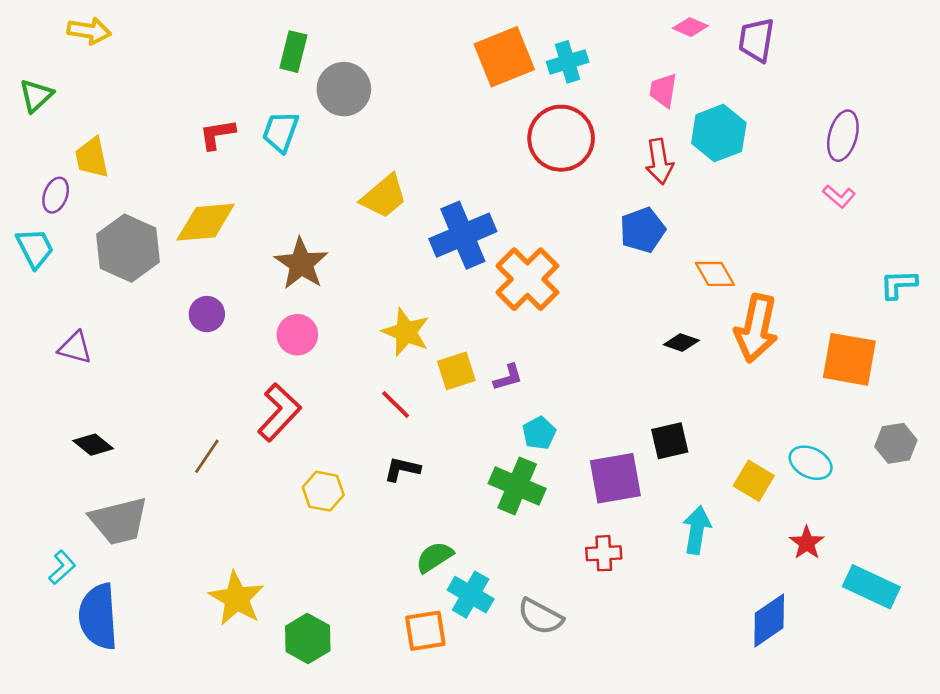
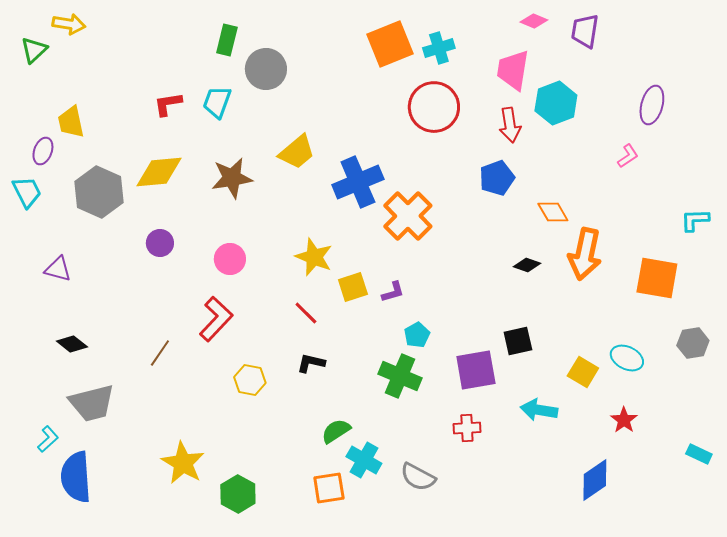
pink trapezoid: (663, 90) -> (513, 70), size x1.5
green triangle: (36, 96) -> (34, 50), moved
pink L-shape: (839, 196) -> (628, 156), moved, turned -75
brown star: (301, 264) -> (232, 178), moved, turned 30
cyan arrow: (697, 530) -> (539, 410), turned -90
cyan rectangle: (871, 587) -> (699, 454), moved, size x0.6

